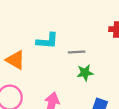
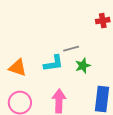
cyan L-shape: (47, 41) -> (53, 63), moved

